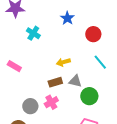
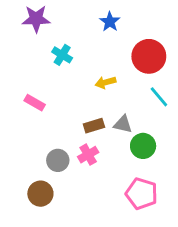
blue star: (67, 18) -> (110, 22), moved
red circle: (93, 34) -> (149, 56), size x1.5
yellow arrow: (63, 62) -> (105, 82), moved

